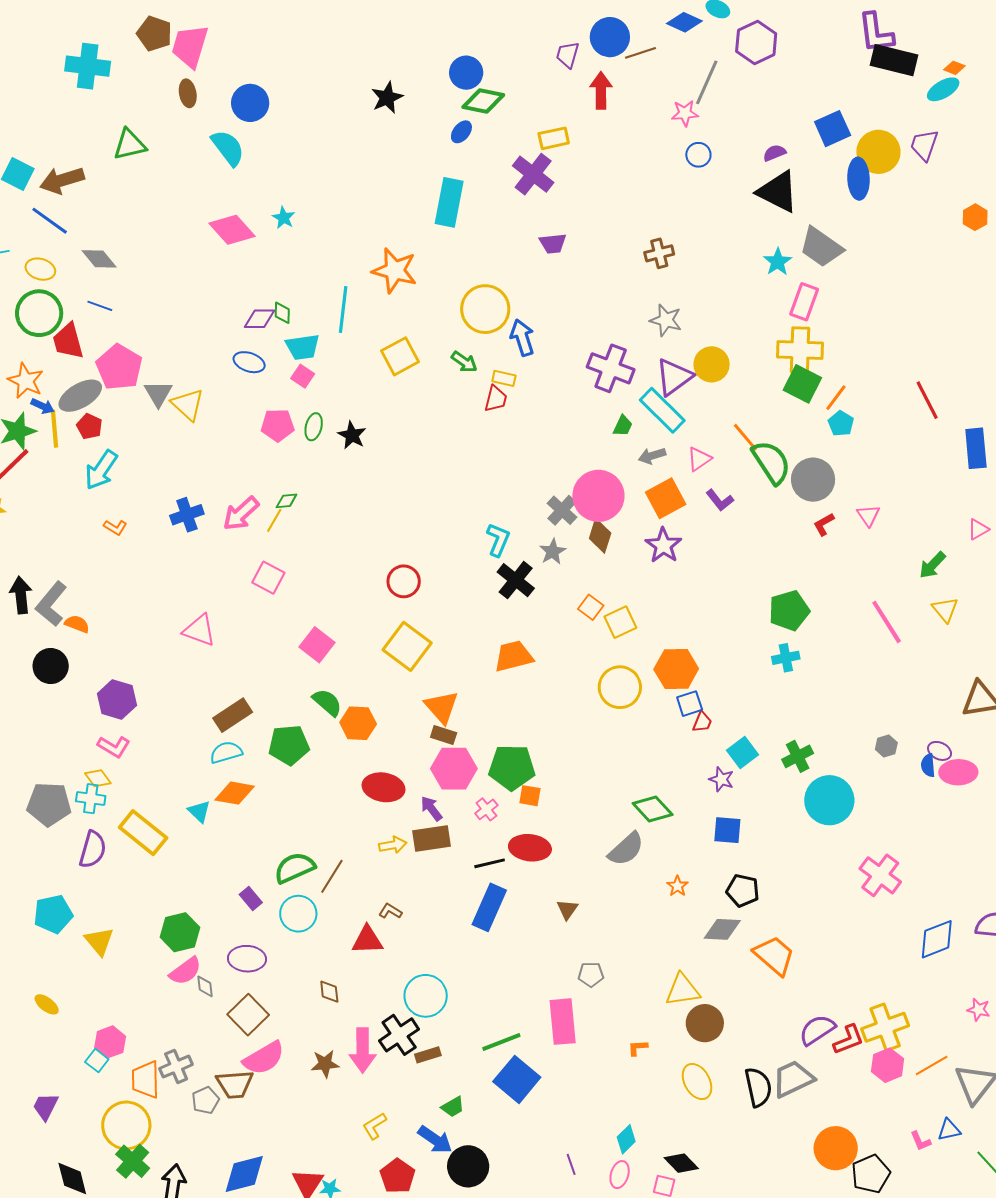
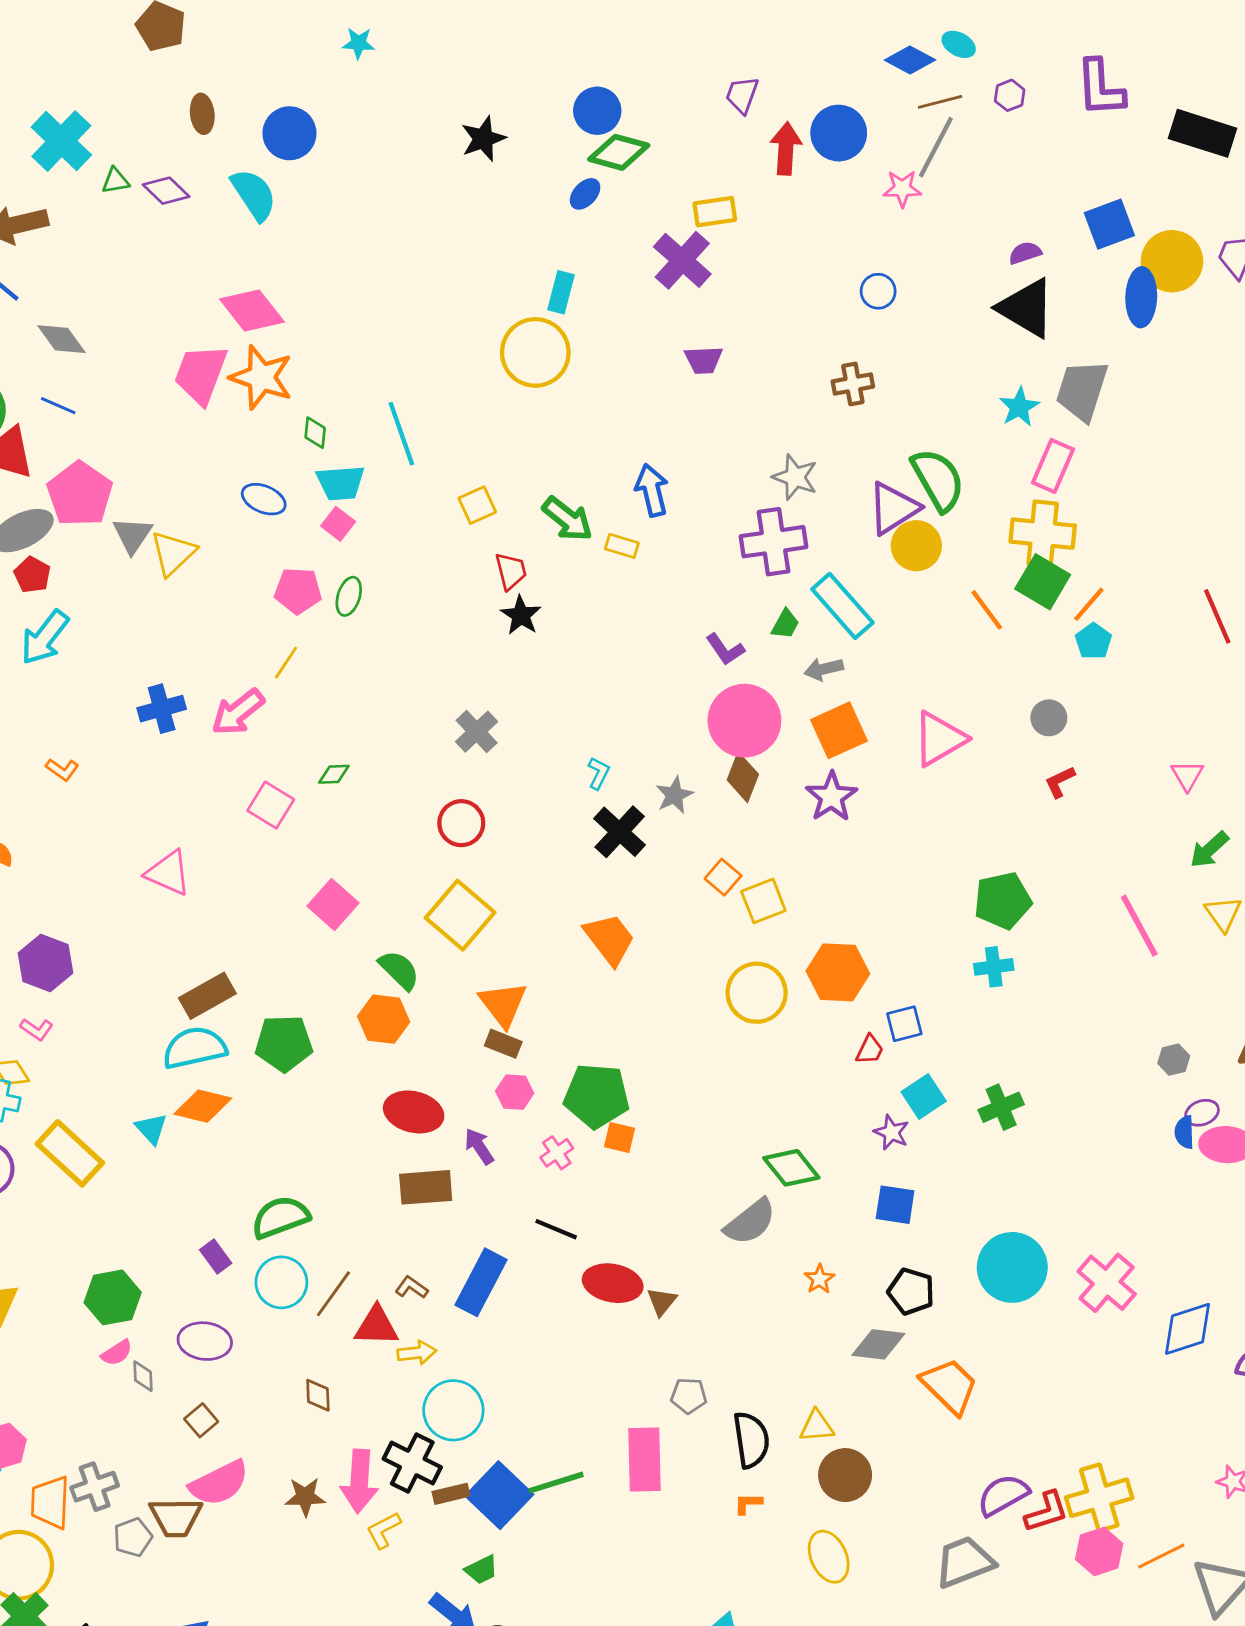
purple L-shape: (876, 33) -> (1100, 88), moved
blue circle: (610, 37) -> (839, 133), moved
purple hexagon: (756, 42) -> (1010, 95), size x0.5
pink trapezoid: (190, 46) -> (201, 374), moved
brown line: (641, 53) -> (940, 102), moved
cyan cross: (88, 66) -> (61, 141), moved, turned 33
green triangle: (130, 145) -> (115, 181), size x0.6
blue circle: (698, 155) -> (878, 291), moved
cyan rectangle: (449, 202) -> (561, 292), size x0.6
cyan star: (284, 218) -> (359, 43), moved, turned -30
gray trapezoid: (821, 247) -> (1082, 390), turned 69
orange star: (395, 271) -> (261, 377), moved
yellow circle: (485, 309) -> (535, 352), moved
cyan line: (343, 310) -> (401, 434), turned -30
purple diamond: (259, 319) -> (166, 191), moved, turned 40
gray star: (666, 320) -> (795, 477), moved
yellow square: (400, 356) -> (477, 505), size x0.7
green arrow: (464, 362) -> (567, 519), size x1.4
purple cross: (611, 368) -> (773, 542), turned -33
purple triangle: (674, 377) -> (893, 508), moved
red trapezoid: (496, 399) -> (511, 571), moved, turned -32
yellow triangle: (188, 405) -> (173, 553), turned 30
black star: (352, 435) -> (521, 615), moved
orange line: (745, 437) -> (987, 610), moved
pink triangle: (699, 459) -> (939, 739), moved, size x1.6
green semicircle: (771, 462) -> (938, 480), moved
gray circle: (813, 480) -> (1049, 718), size x0.6
purple L-shape: (720, 500) -> (725, 649), moved
green diamond: (286, 501) -> (334, 774), moved
gray cross: (562, 510) -> (477, 732), moved
pink triangle: (868, 515) -> (1187, 775), moved
yellow line: (274, 520) -> (286, 663), moved
orange L-shape: (115, 527) -> (62, 770), moved
cyan L-shape: (498, 540) -> (599, 773), size x0.7
orange trapezoid: (514, 656) -> (610, 939), turned 63
green semicircle: (327, 702) -> (399, 970), moved
blue square: (690, 704) -> (904, 1024), moved
gray hexagon: (886, 746) -> (1174, 1060), moved
pink L-shape: (114, 747) -> (37, 1029), size x0.7
purple ellipse: (940, 751) -> (1202, 1113), turned -50
cyan semicircle: (226, 752) -> (195, 1048), size x1.4
pink hexagon: (454, 769) -> (515, 1092), size x0.6
cyan circle: (829, 800) -> (1012, 1267), moved
brown rectangle: (432, 839) -> (426, 1187), moved
yellow arrow: (393, 845) -> (417, 1353), moved
red ellipse: (530, 848) -> (613, 1283), moved
black line: (490, 863) -> (556, 1229), turned 32
brown line: (332, 876) -> (333, 1294), moved
blue rectangle: (489, 907) -> (481, 1282), moved
blue diamond: (937, 939) -> (1187, 1329), moved
pink semicircle: (185, 971) -> (117, 1353), size x0.7
yellow triangle: (683, 990) -> (817, 1426), size x0.7
brown square: (248, 1015) -> (201, 1420), size x0.6
black cross: (399, 1035) -> (412, 1463), turned -33
blue square: (517, 1079) -> (499, 1495), moved
black semicircle: (758, 1087) -> (751, 1440), moved
yellow L-shape: (375, 1126) -> (384, 1530), moved

